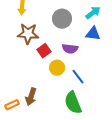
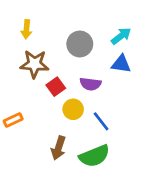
brown arrow: (31, 97) -> (58, 148), moved
green semicircle: (73, 103) -> (94, 156), turned -90
orange rectangle: (12, 105) -> (13, 120), moved

